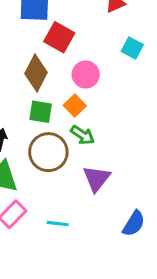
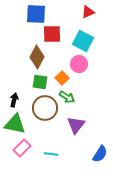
red square: (59, 37) -> (52, 34), turned -30
cyan square: (132, 48) -> (83, 41), moved, size x1.5
pink circle: (86, 74) -> (79, 64), moved

